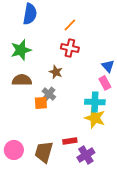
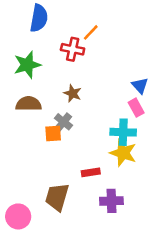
red cross: (70, 48) -> (73, 49), moved
red rectangle: (70, 141) -> (91, 172), moved
pink circle: (14, 150) -> (18, 216), moved
purple cross: (86, 155) -> (111, 201), turned 30

